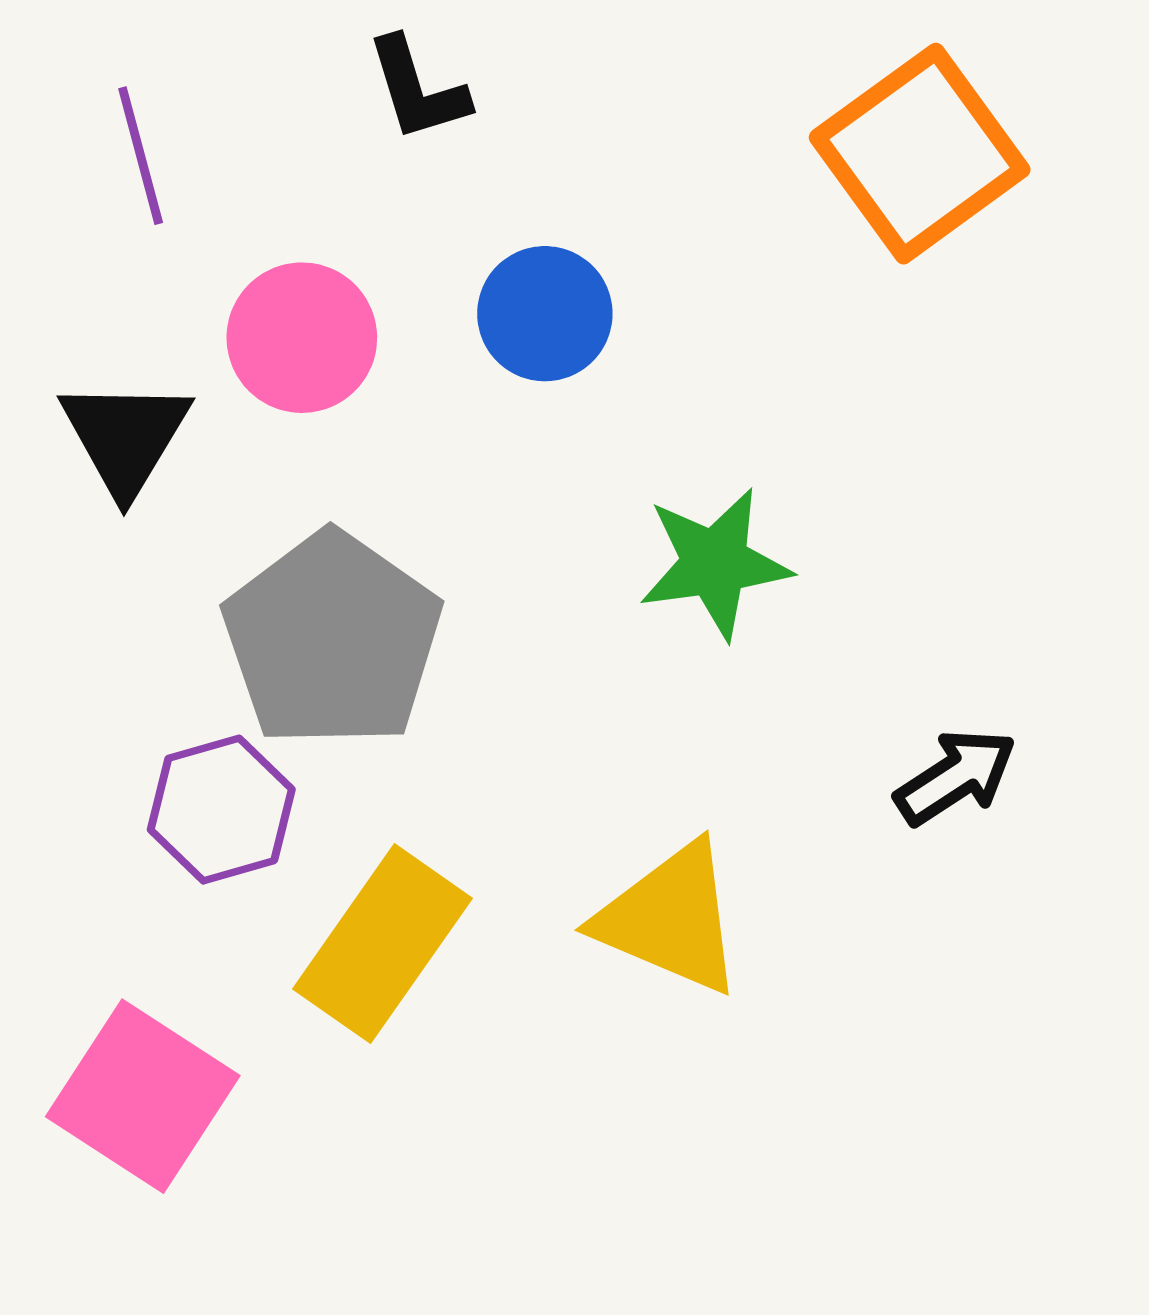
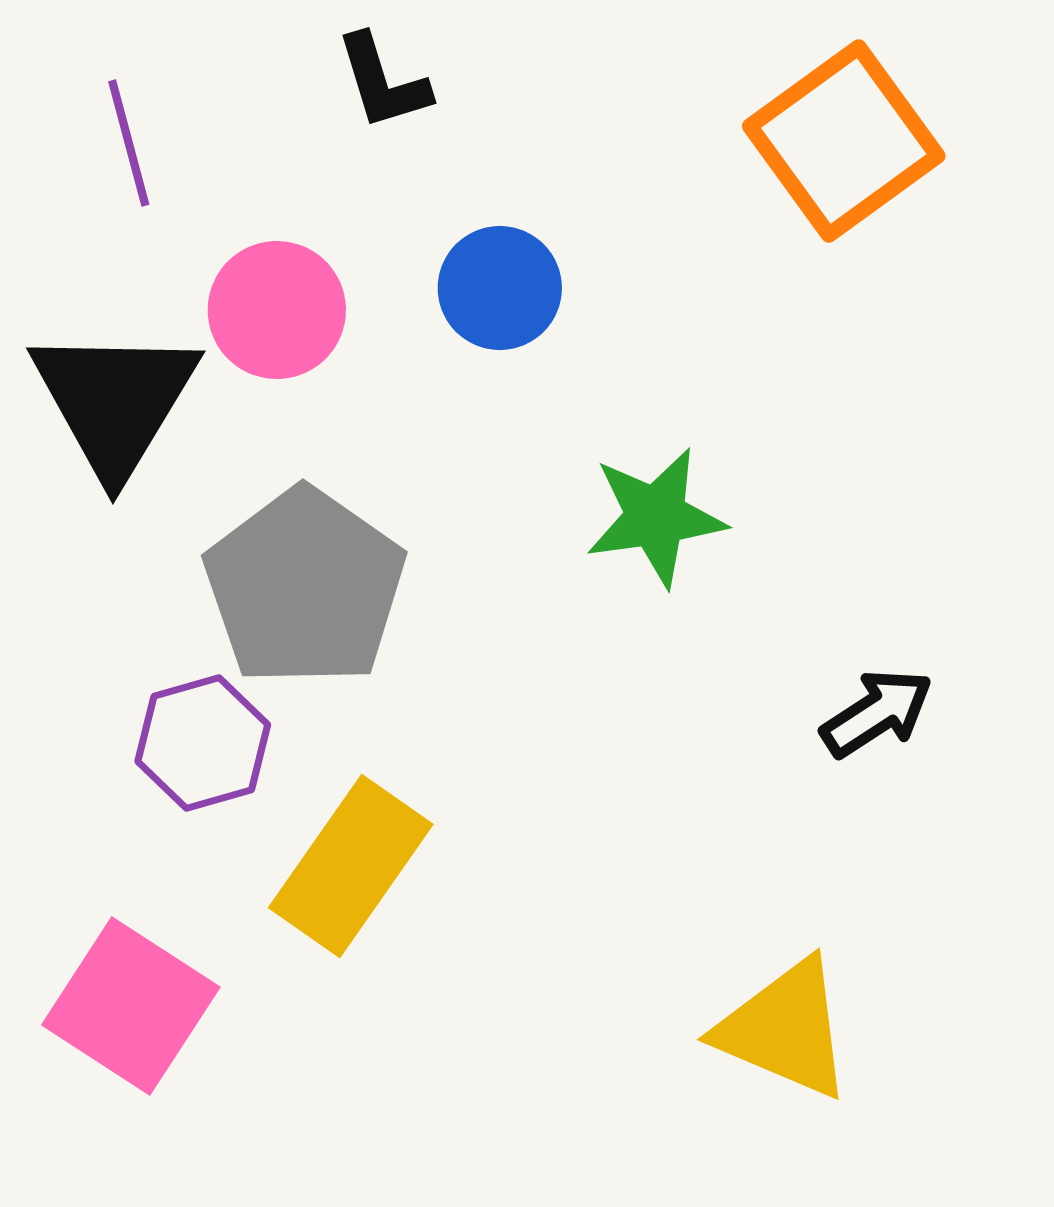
black triangle: (125, 437) -> (115, 401), size x1.4
yellow triangle: (670, 918) -> (785, 1029), moved

